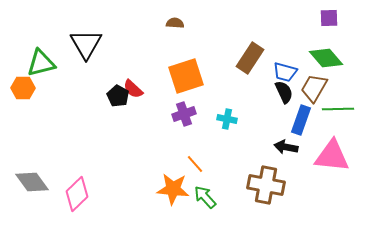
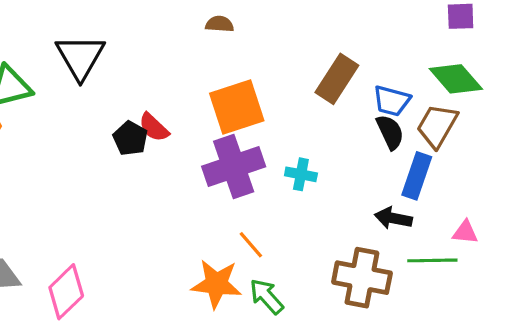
green line: (338, 109) -> (432, 260), moved
purple cross: (184, 114) -> (234, 166), size x1.6
pink triangle: (332, 156) -> (465, 232), size x0.5

